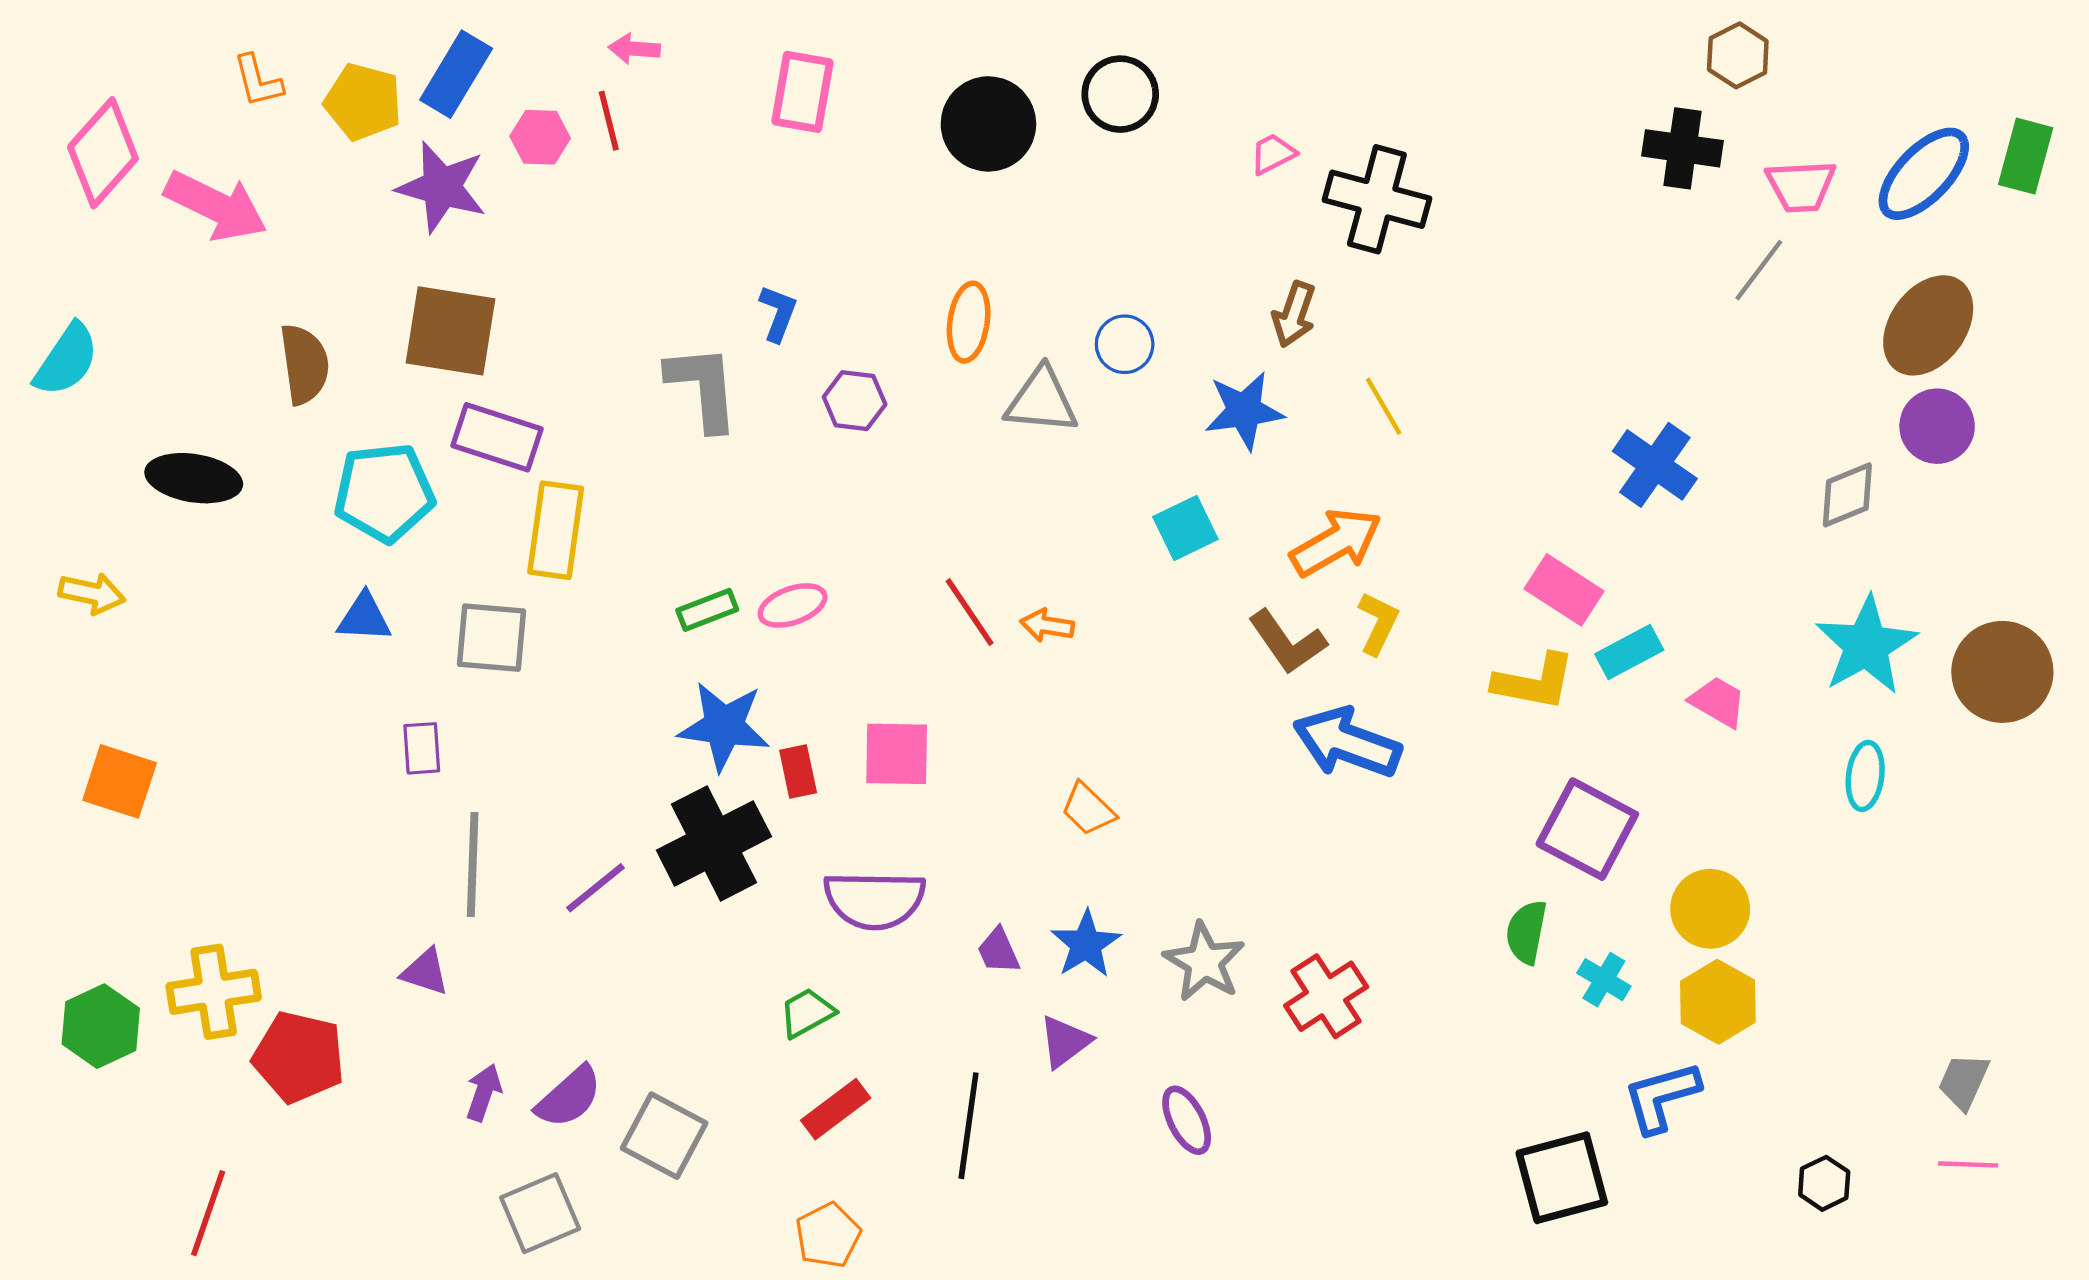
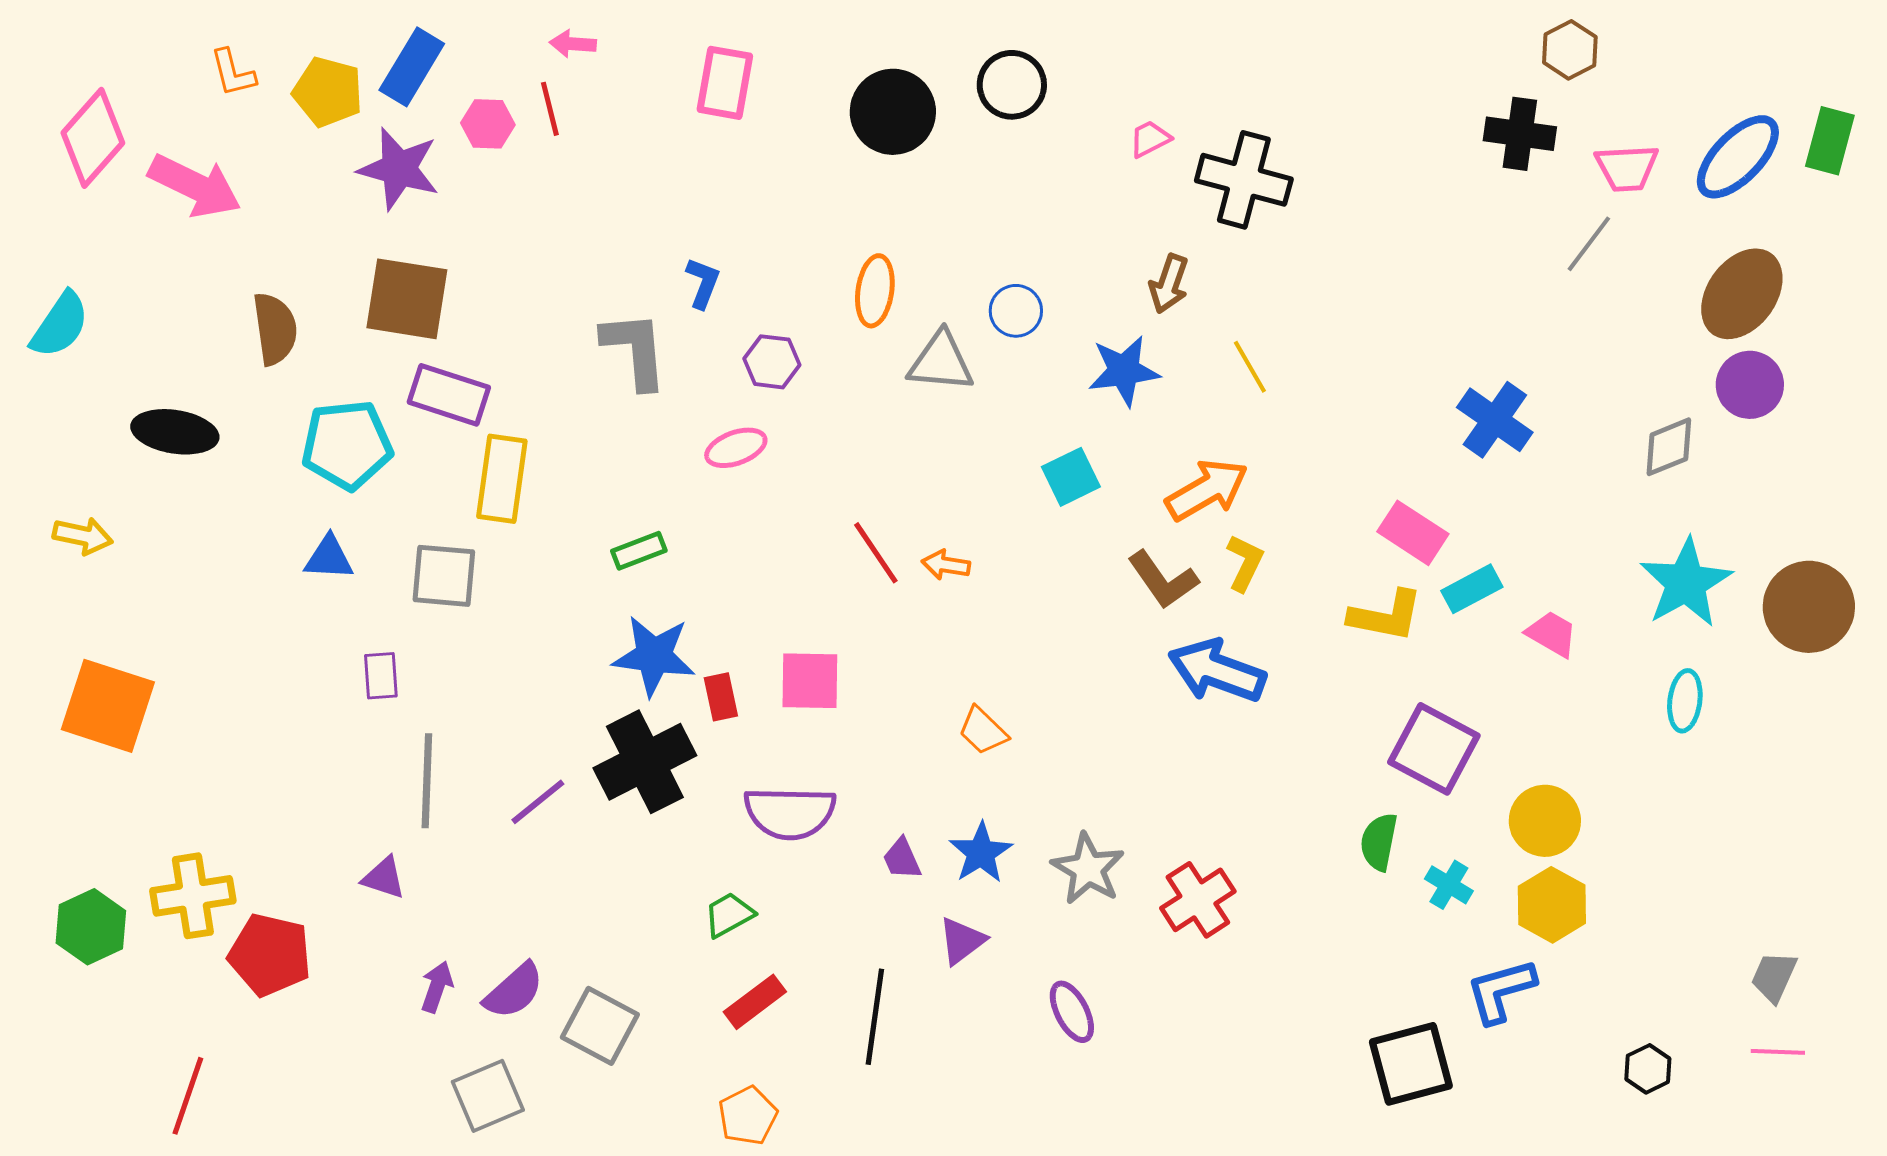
pink ellipse: (793, 605) -> (736, 448), moved
orange square: (120, 781) -> (108, 706), size x1.4

